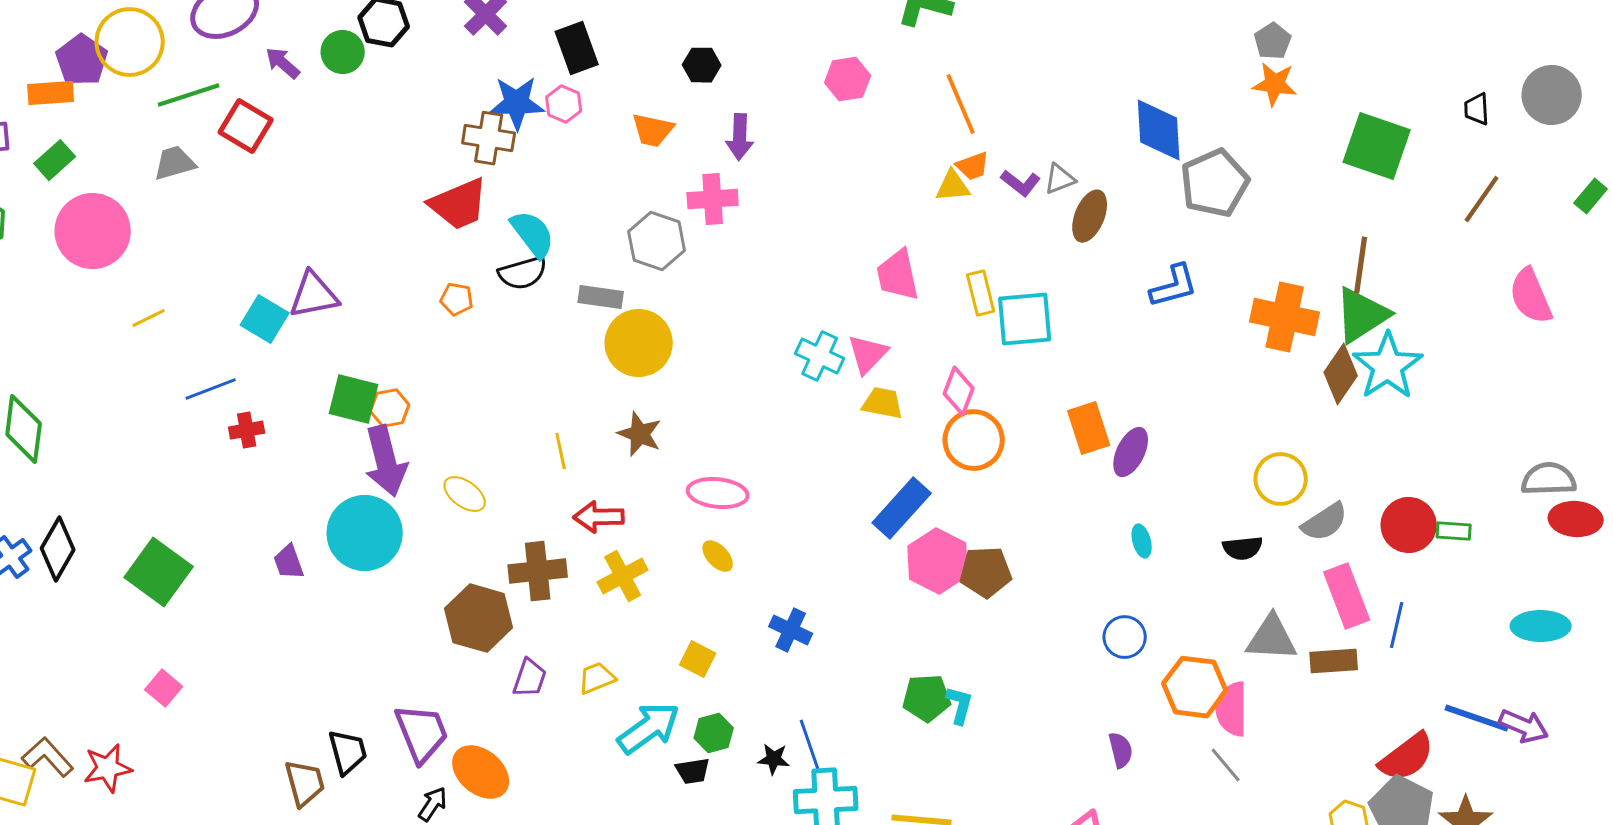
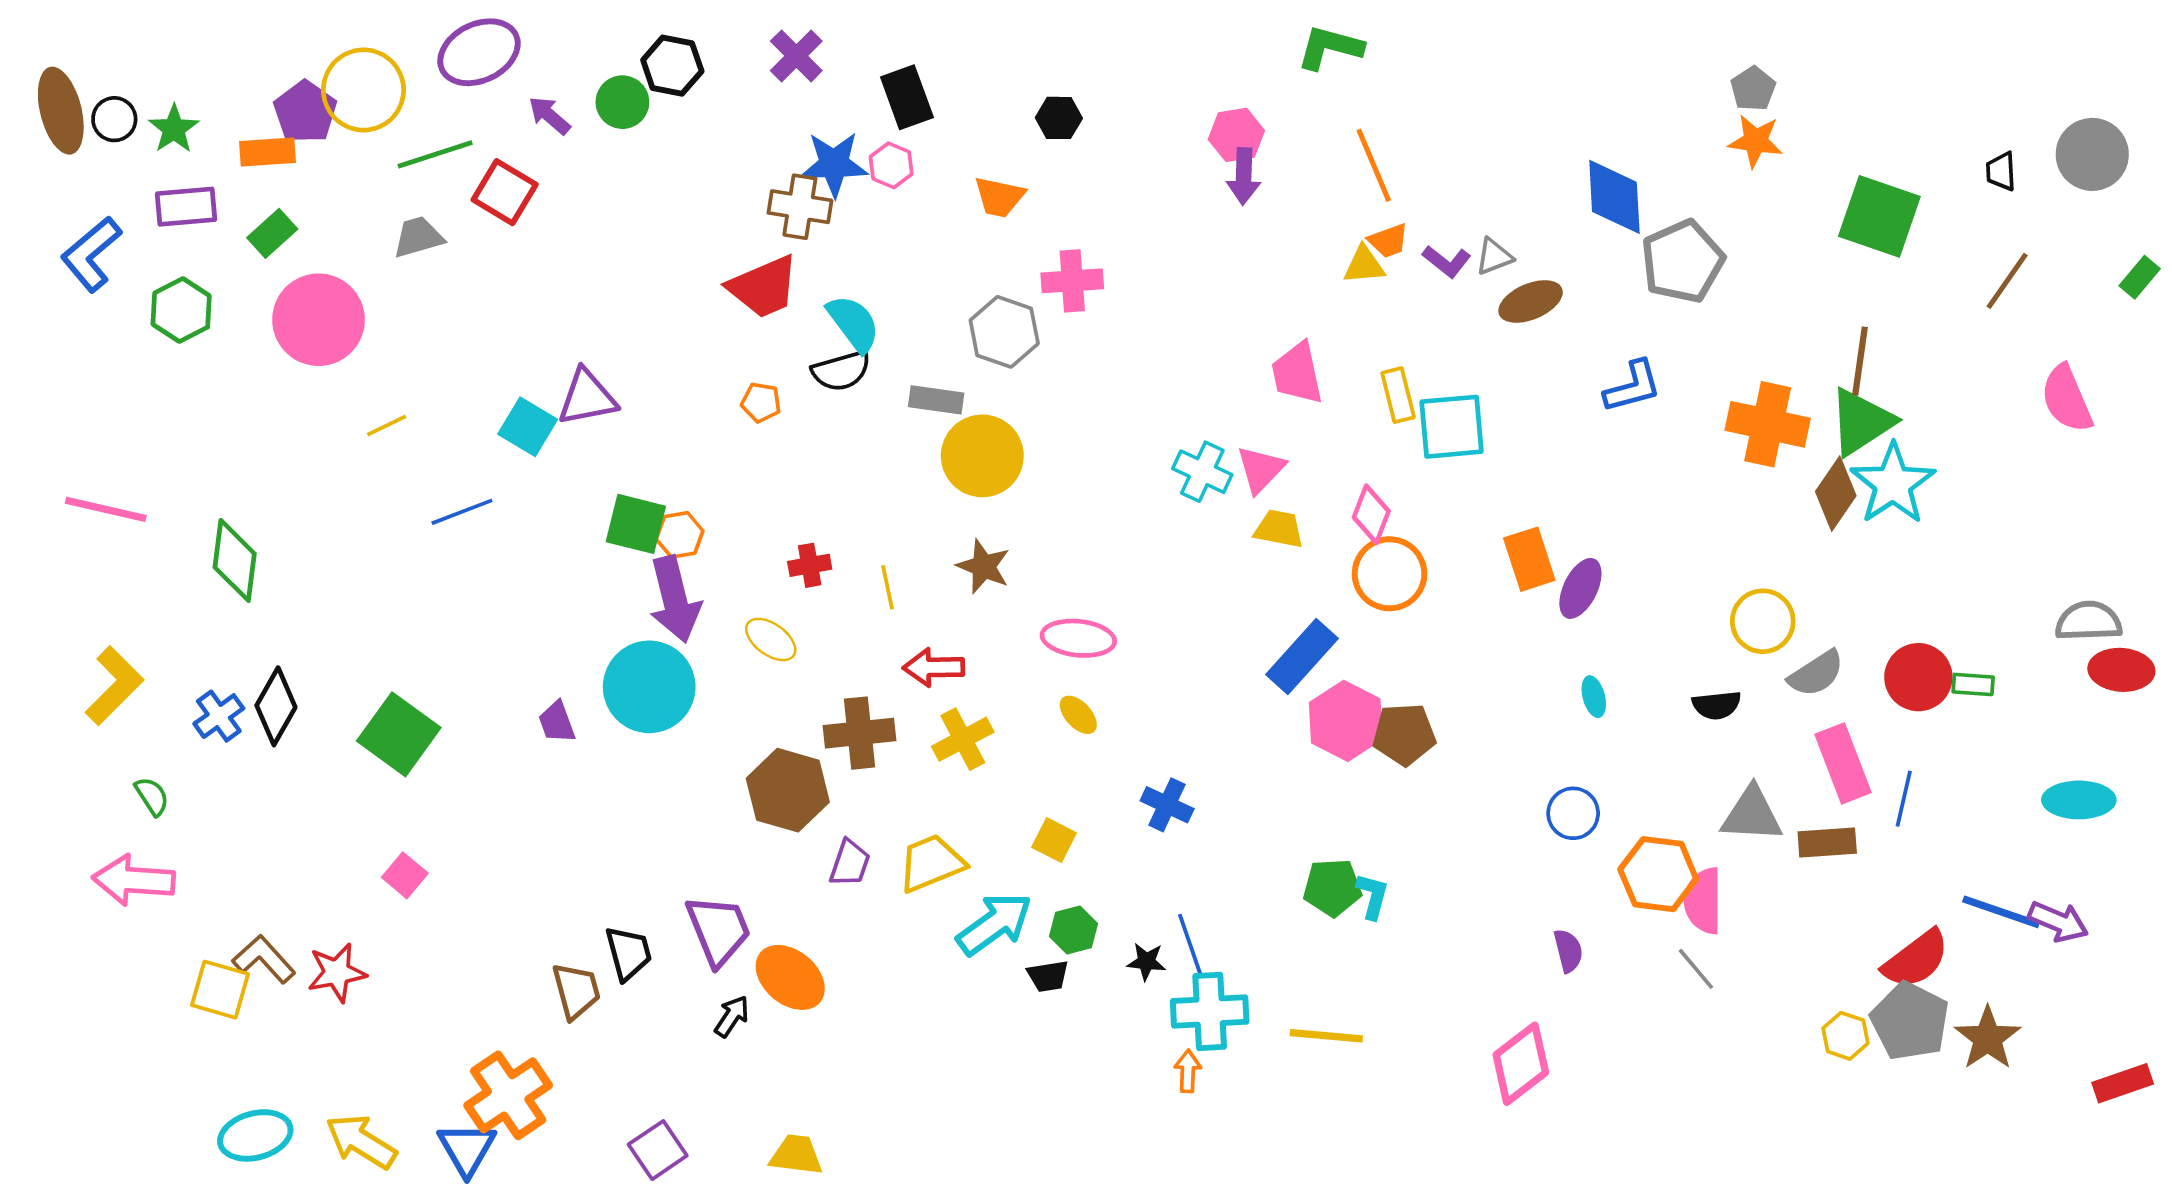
purple arrow: (740, 137) -> (1244, 176), moved
brown ellipse: (1090, 216) -> (1531, 301), turned 45
red cross: (247, 430) -> (810, 565), moved
yellow trapezoid: (597, 678) -> (931, 863), size x1.5

